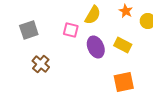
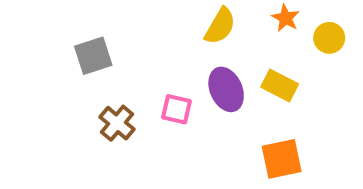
pink square: (71, 30) -> (177, 109), moved

